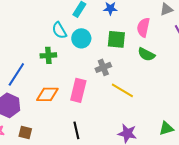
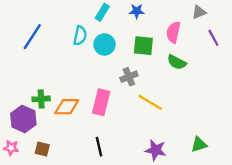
cyan semicircle: (59, 30) -> (80, 36), turned -138
green cross: (48, 55) -> (41, 99), moved
blue line: (16, 74) -> (32, 37), moved

